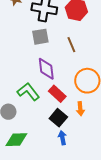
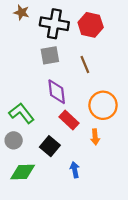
green L-shape: (28, 92) -> (22, 113), moved
black square: (58, 118) -> (50, 146), moved

